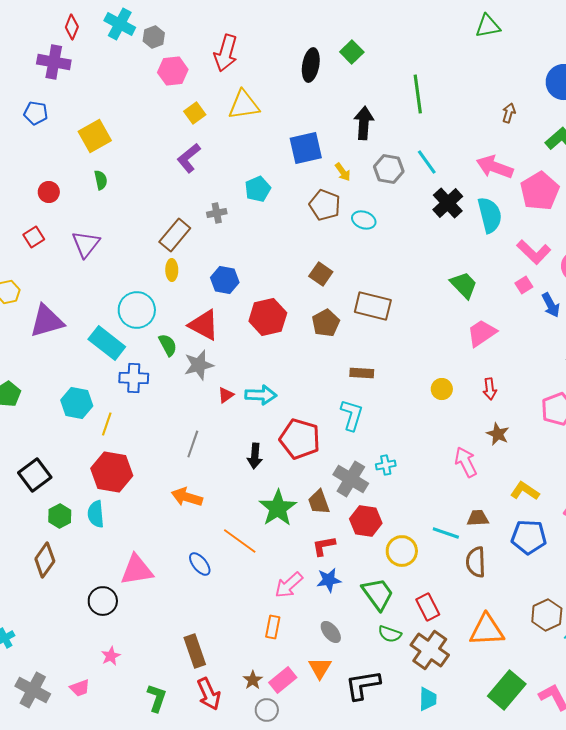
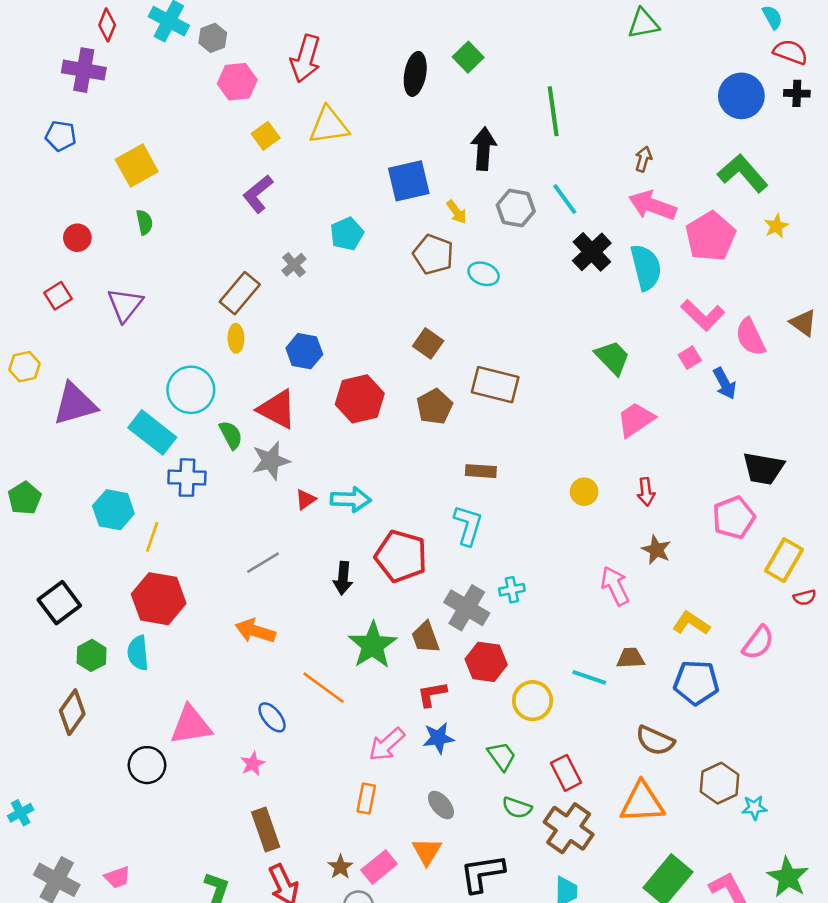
brown arrow: (509, 113) -> (643, 159), moved
gray cross: (217, 213) -> (294, 265), turned -30
gray line: (193, 444) -> (263, 563), turned 40
brown semicircle: (476, 562) -> (655, 741), moved, turned -64
green trapezoid: (378, 594) -> (502, 756), size x0.7
pink star: (111, 656) -> (253, 764), moved

